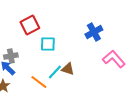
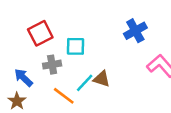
red square: (30, 25) -> (40, 33), moved
gray cross: (11, 56) -> (52, 65), moved

